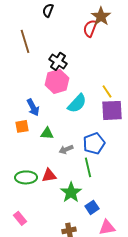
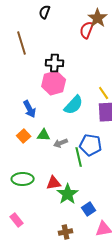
black cross: (58, 61) -> (55, 63), turned -30
orange square: (22, 126) -> (24, 136), moved, turned -32
blue pentagon: (94, 143) -> (91, 145), turned 30
gray arrow: (66, 149) -> (61, 143), moved
green line: (88, 167) -> (79, 157), moved
red triangle: (49, 175) -> (54, 183), moved

